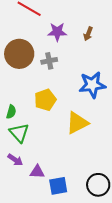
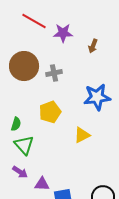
purple star: (57, 32) -> (63, 33), moved
yellow triangle: (77, 123) -> (82, 135), size x0.7

